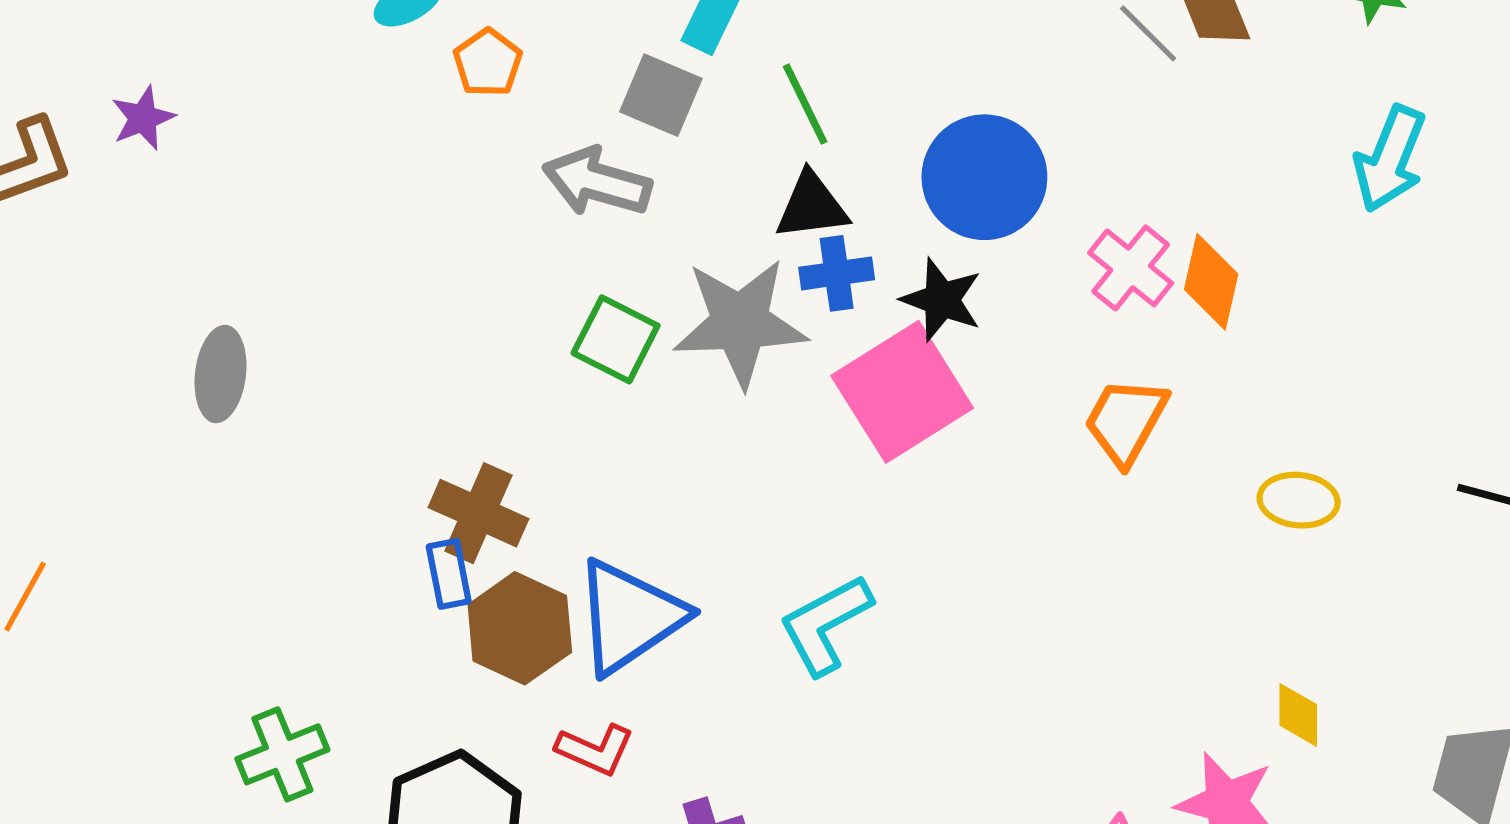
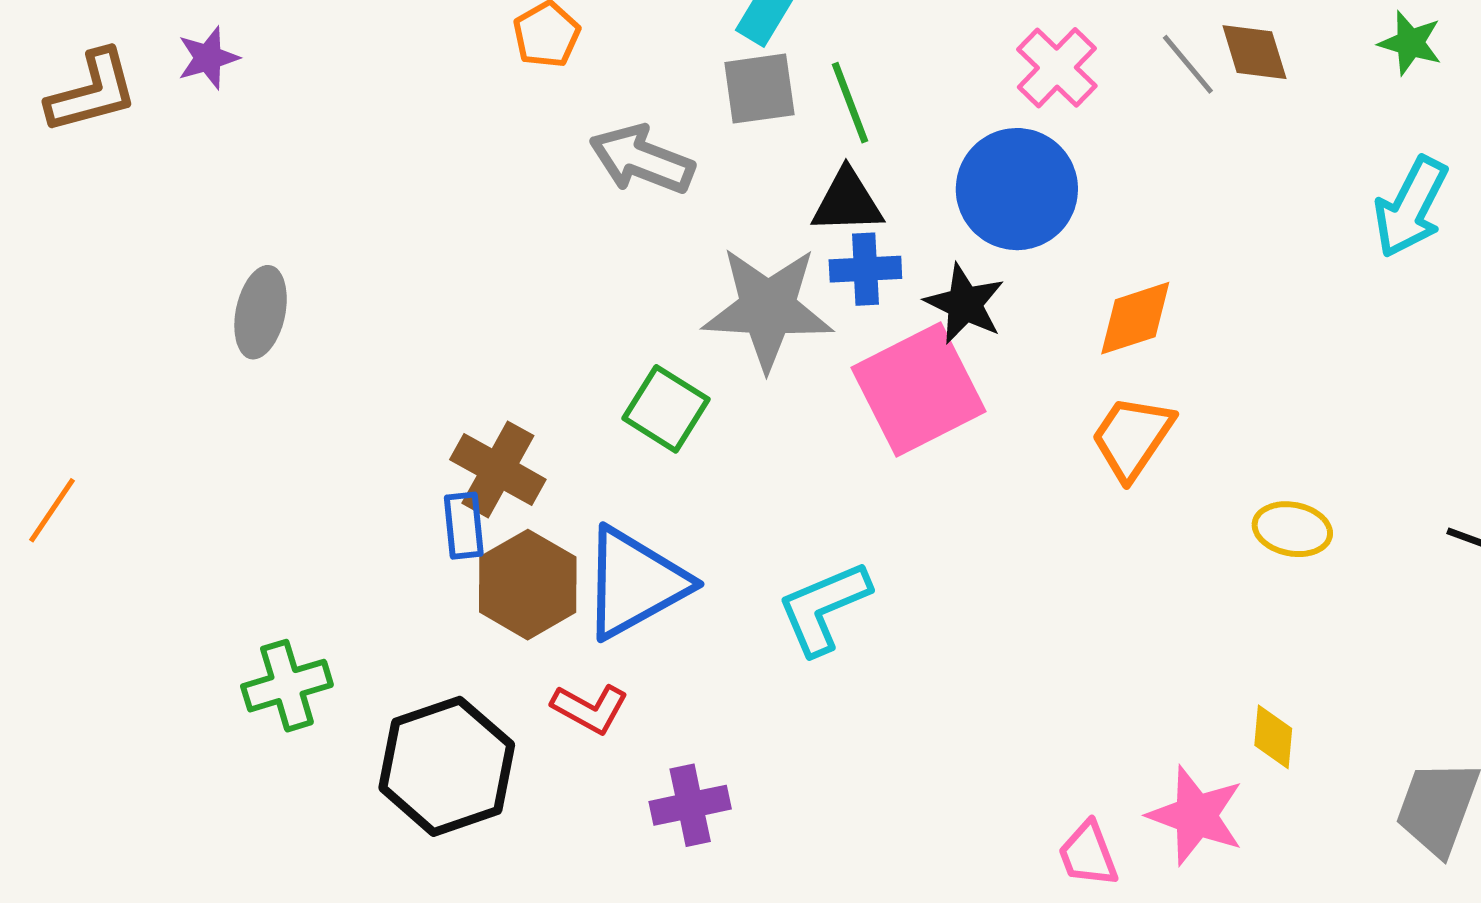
gray square: (661, 95) -> (759, 89), moved, turned -36
pink cross: (1131, 268) -> (1057, 68), moved
orange diamond: (1211, 282) -> (1135, 318), moved, turned 54
green square: (616, 339) -> (666, 409), moved

